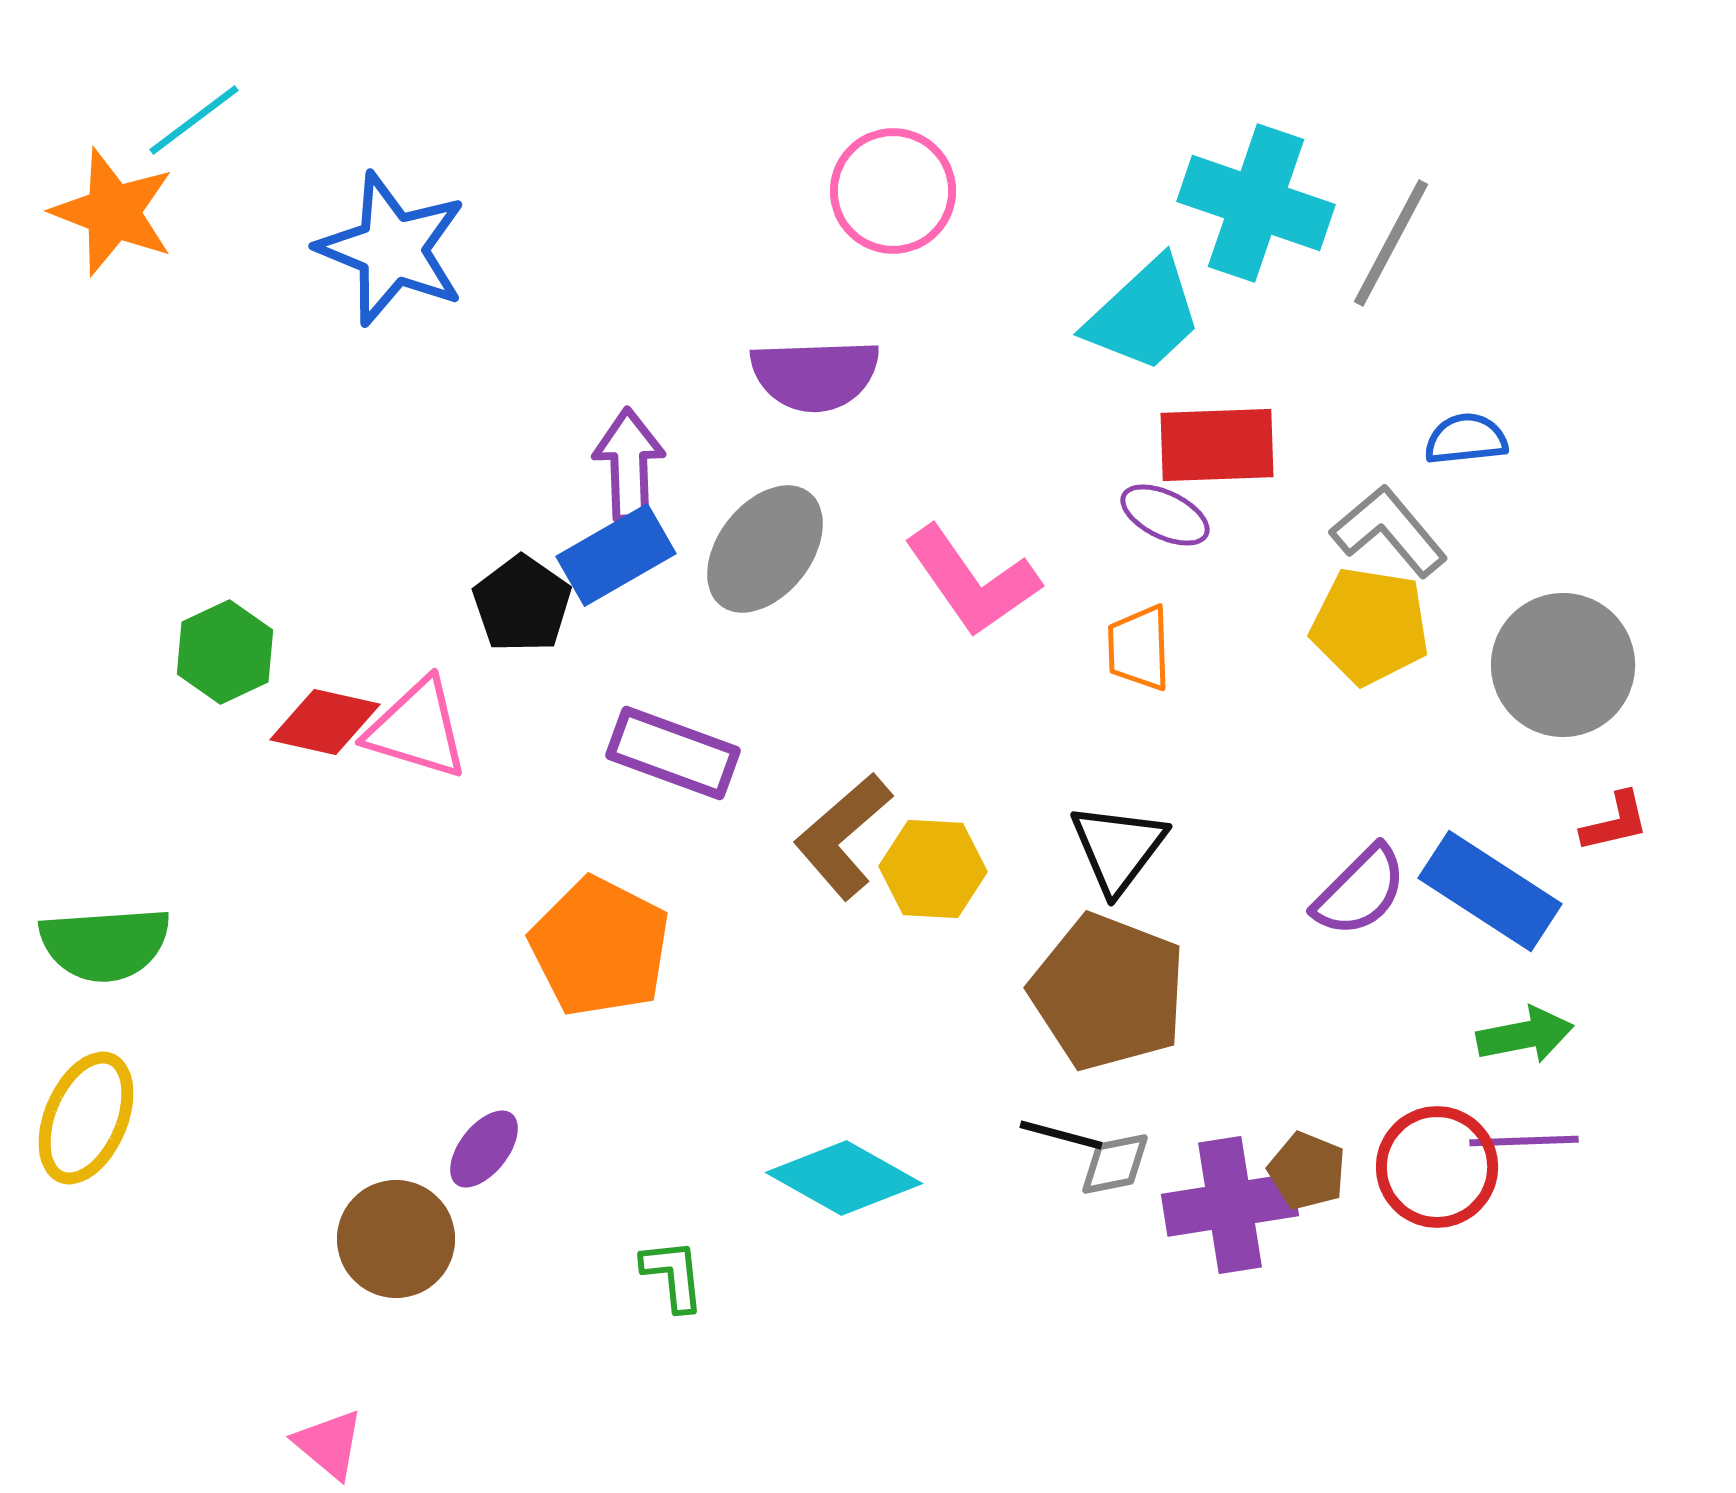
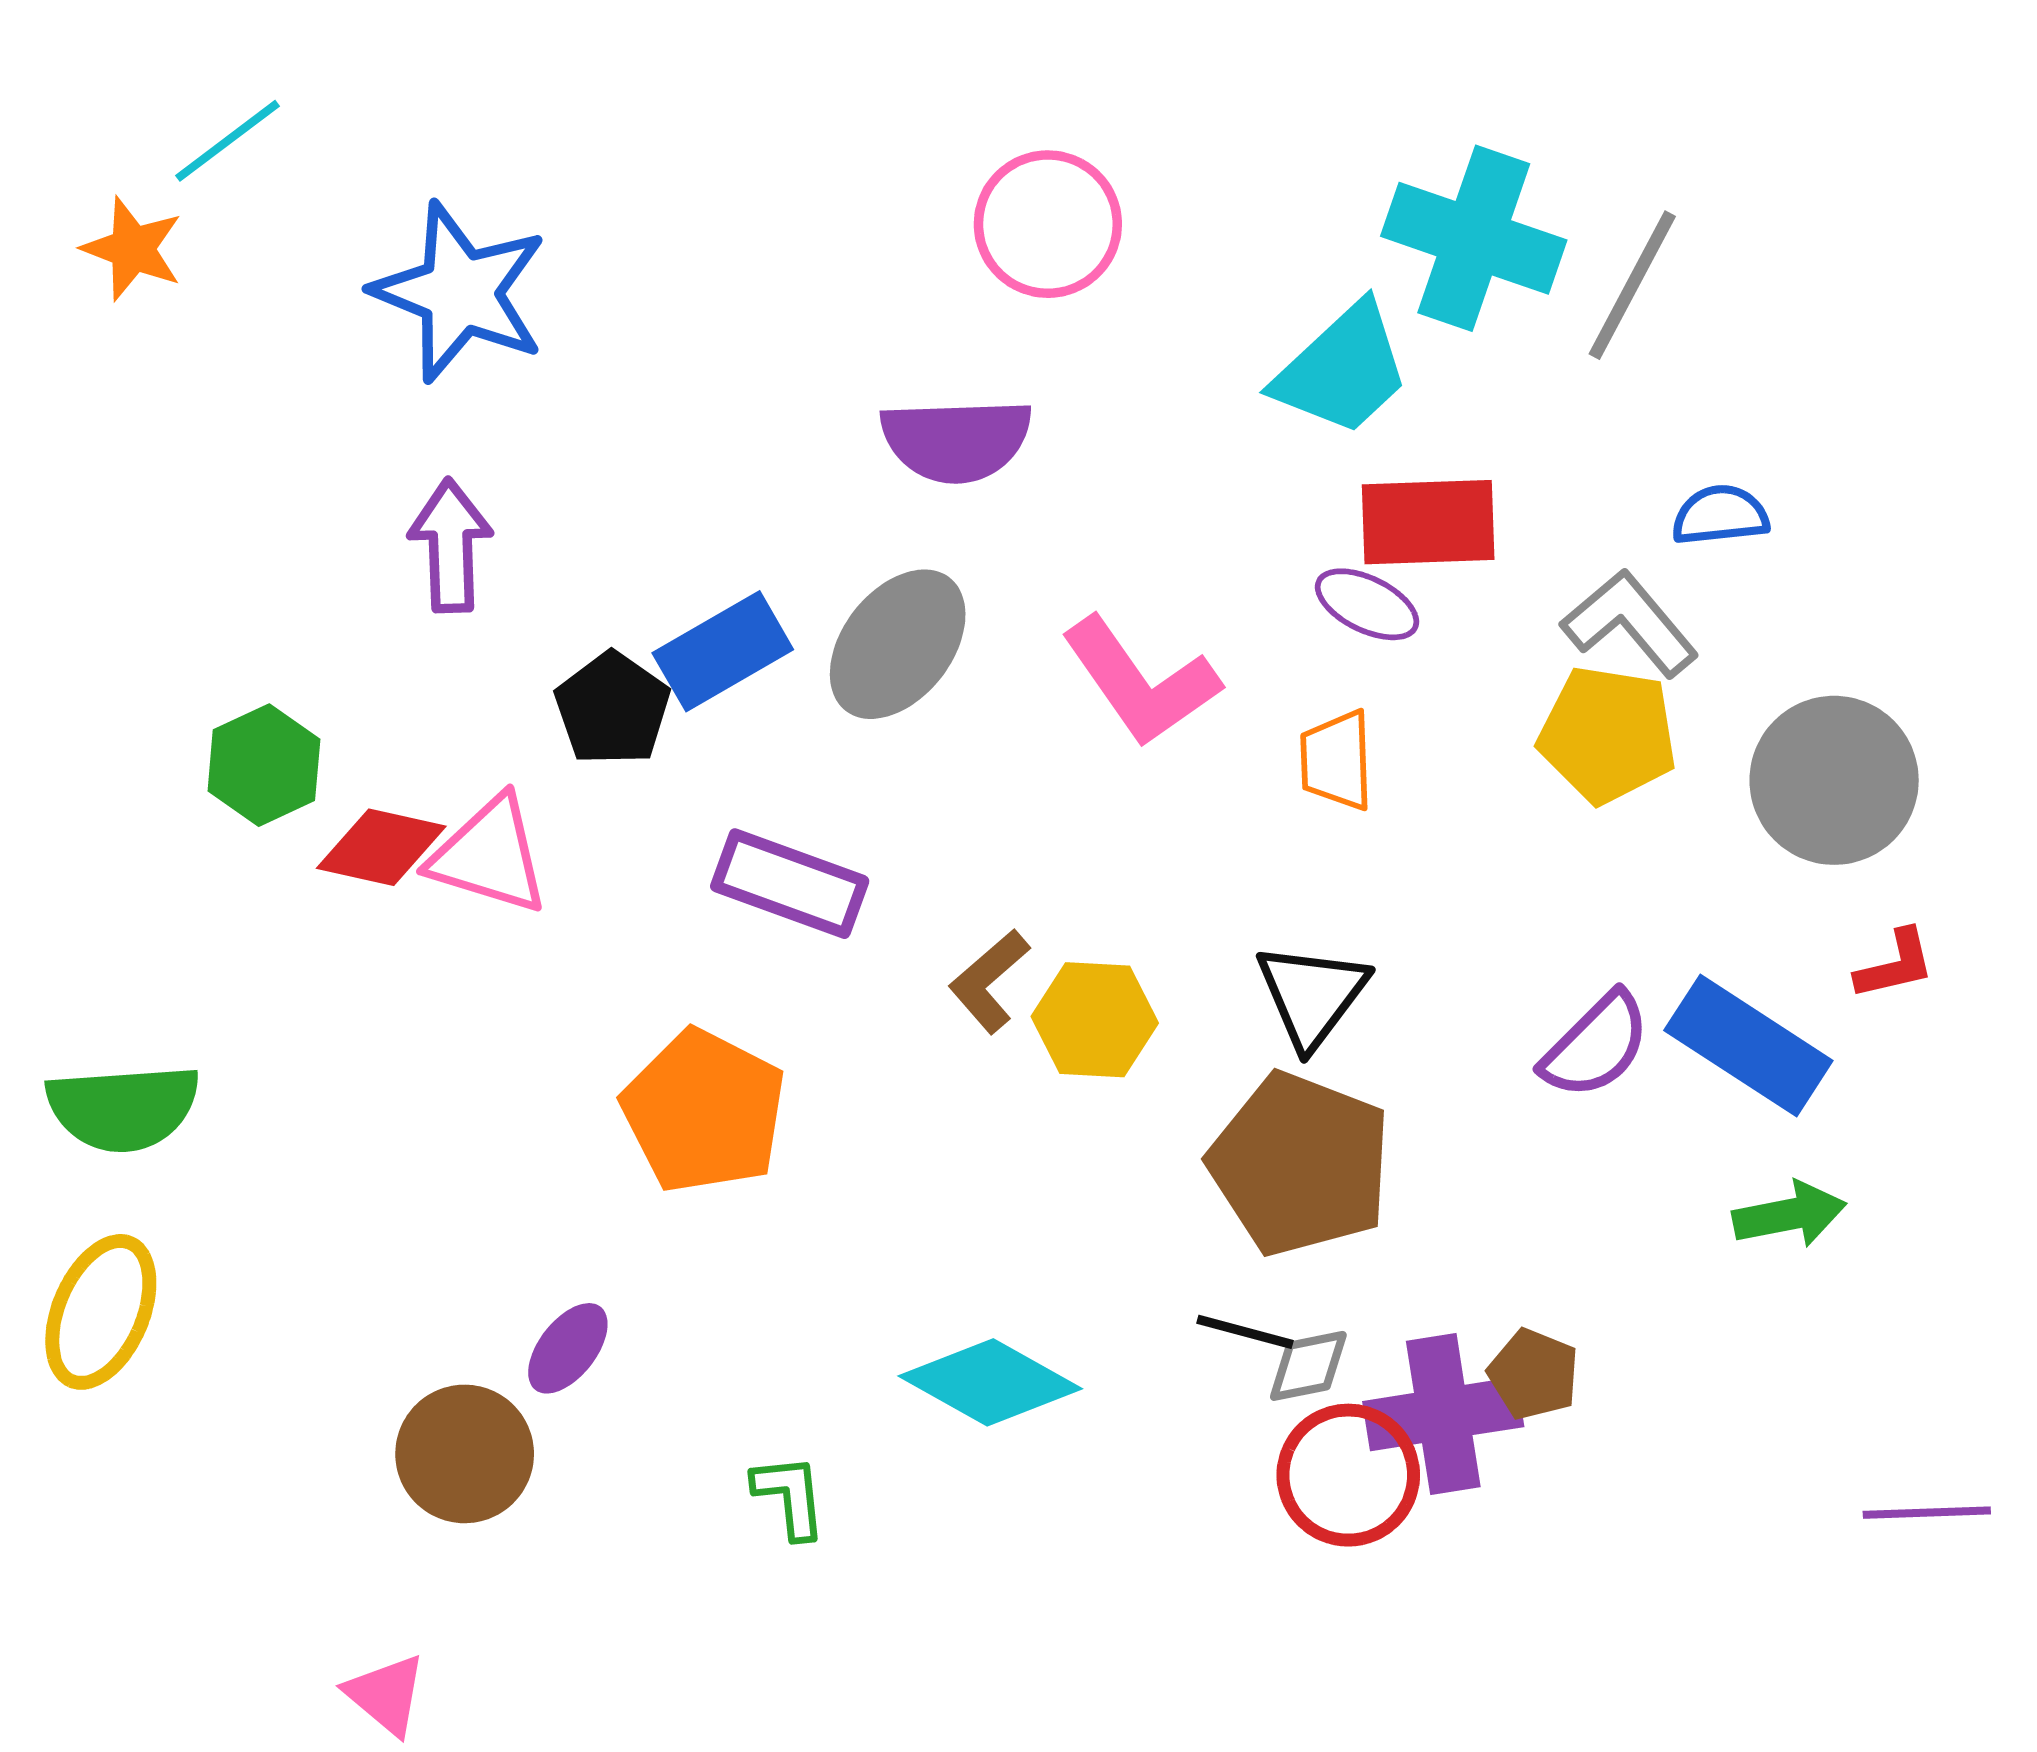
orange star: (113, 212) -> (133, 249), size x0.7
purple arrow: (629, 465) -> (451, 546), moved
brown L-shape: (843, 836) -> (989, 981), size x0.7
purple line: (1524, 1141) -> (1927, 1513), moved
red circle: (1437, 1167) -> (1348, 1475), moved

